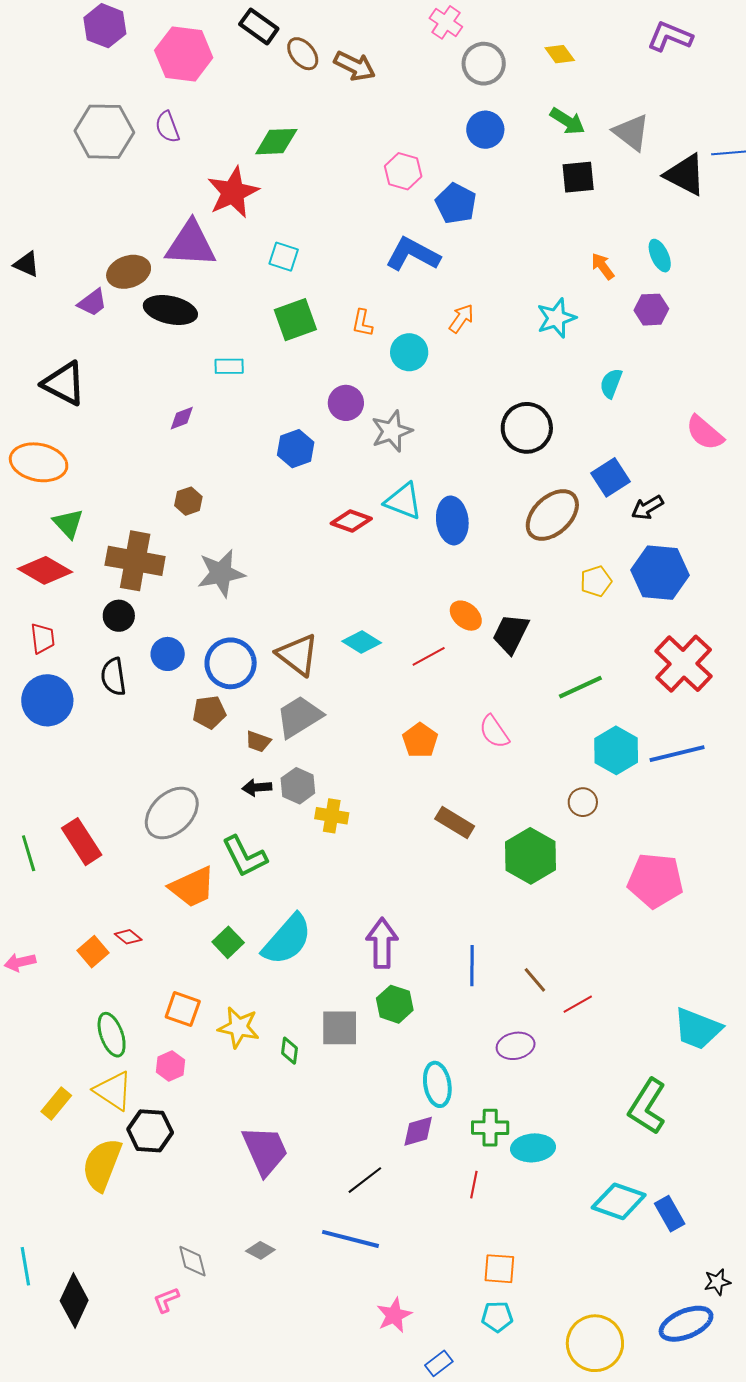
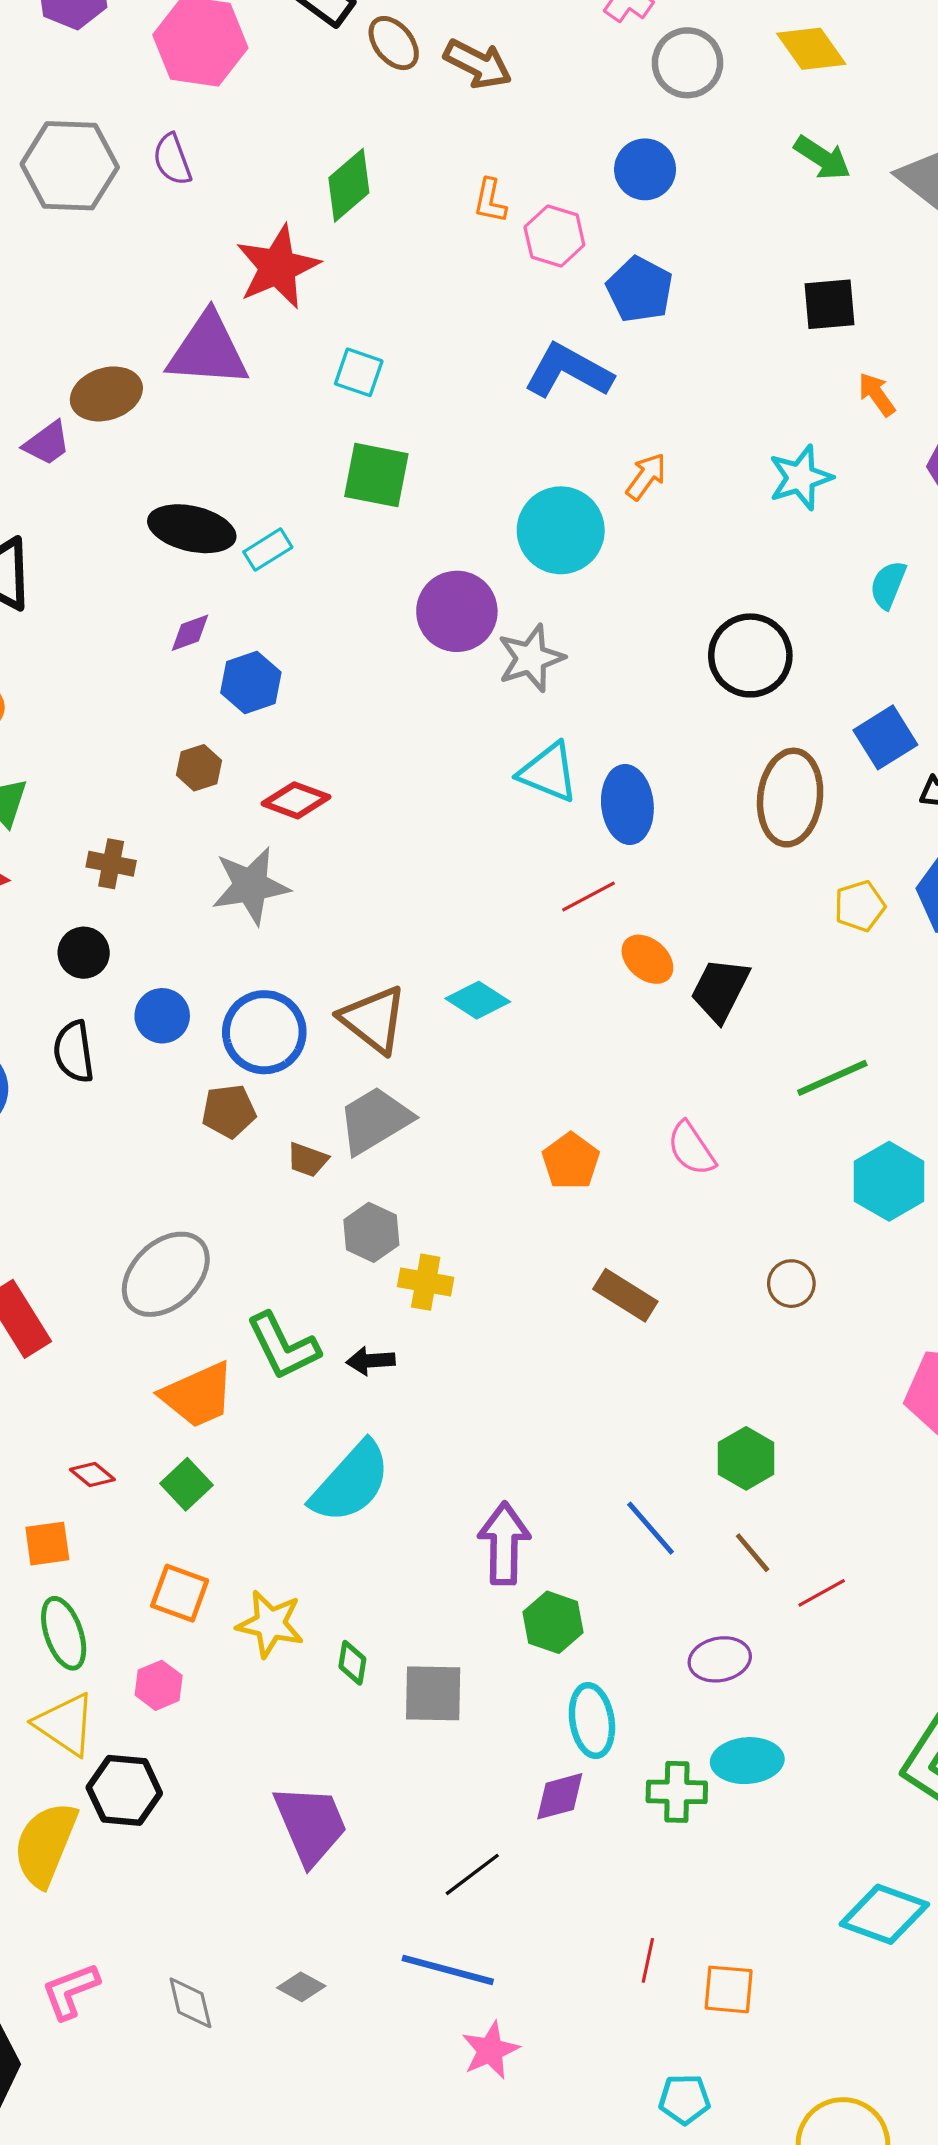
yellow diamond: (560, 54) -> (811, 49), size x1.4
blue circle: (485, 130) -> (645, 169), moved
green diamond: (276, 142) -> (349, 185), turned -39
black square: (578, 177) -> (830, 304), moved
black ellipse: (170, 310) -> (192, 529), moved
green square: (295, 320) -> (376, 475), turned 30
orange L-shape: (362, 323) -> (490, 201), moved
cyan circle: (409, 352) -> (561, 530), size x1.4
cyan rectangle: (229, 366) -> (268, 550), turned -32
purple circle: (346, 403) -> (457, 611), size x1.4
blue hexagon: (296, 449) -> (251, 683), moved
brown ellipse: (552, 515) -> (790, 798), turned -40
red diamond: (351, 521) -> (296, 800), moved
brown cross: (135, 561) -> (111, 864), size x0.5
red line: (429, 656) -> (588, 896), moved
black arrow: (257, 787) -> (371, 1361), moved
brown circle: (583, 802) -> (791, 1284), moved
green hexagon: (531, 856) -> (746, 1458), moved, size x0.7
green square: (228, 942) -> (186, 1484), moved
purple arrow: (382, 943) -> (504, 1543), moved
orange square: (93, 952) -> (47, 1544), moved, turned 32
blue line: (472, 966) -> (651, 1528), turned -42
green hexagon: (395, 1004) -> (553, 1622), moved
gray square: (340, 1028) -> (433, 1693), moved
cyan ellipse: (533, 1148) -> (747, 1761), moved
red line: (474, 1185) -> (648, 1960), moved
orange square: (499, 1269) -> (729, 1989), moved
pink L-shape: (166, 1300) -> (70, 1991), moved, size x1.4
pink star: (394, 1315) -> (490, 2050), moved

